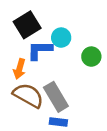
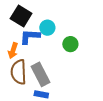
black square: (27, 25) -> (21, 16), turned -30
brown semicircle: (28, 95) -> (19, 72), turned -125

